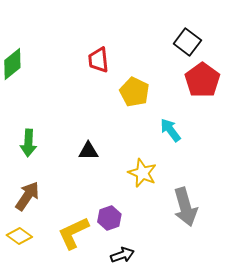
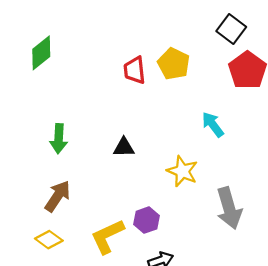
red trapezoid: (98, 60) -> (135, 70), moved
yellow pentagon: (134, 92) -> (174, 64), moved

